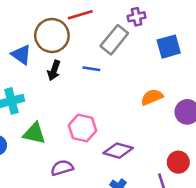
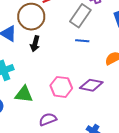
blue line: (91, 69) -> (82, 41), moved
purple diamond: (118, 151) -> (91, 85), moved

